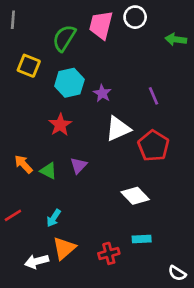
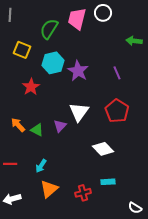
green arrow: (176, 39) -> (134, 41), moved
purple star: (102, 93) -> (78, 71), size x1.5
red star: (60, 125) -> (31, 87), moved
white triangle: (118, 129) -> (79, 112), moved, turned -30
red line: (13, 215) -> (10, 164), turned 32
white arrow: (37, 261) -> (12, 199), moved

